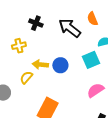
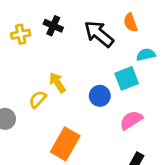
yellow cross: (19, 46) -> (21, 34), moved
yellow arrow: (40, 65) -> (57, 83), turned 49
blue circle: (60, 65) -> (100, 96), moved

